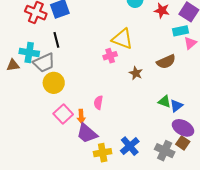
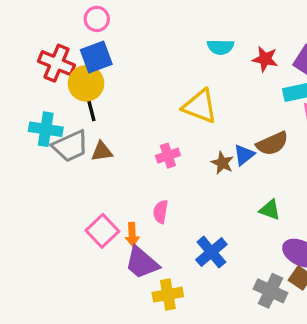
pink cross: (110, 56) -> (168, 156), moved
brown triangle: (13, 65) -> (102, 151), moved
yellow circle: (54, 83) -> (86, 83), moved
blue triangle: (176, 106) -> (244, 155), moved
blue cross: (130, 146) -> (211, 252), moved

